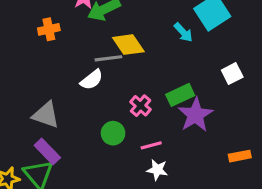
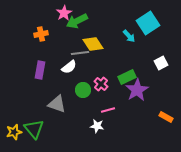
gray triangle: (46, 115) -> (57, 104), moved
green circle: (113, 133) -> (83, 90), moved
purple rectangle: (47, 151) -> (40, 70), moved, turned 54
orange rectangle: (240, 156) -> (166, 117), turned 40
white star: (157, 170) -> (97, 126), moved

